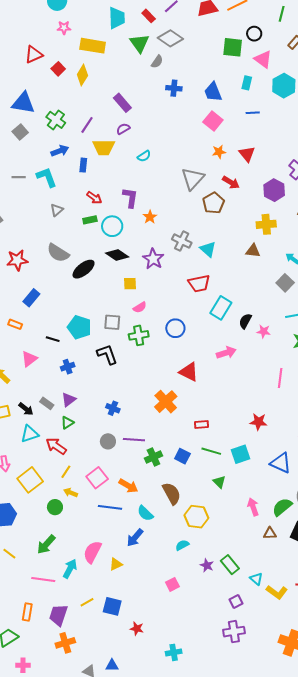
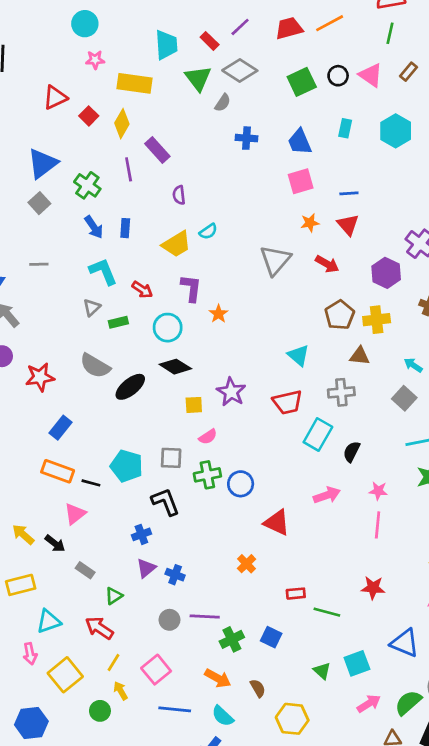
black circle: (254, 34) -> (338, 76), moved
green square: (233, 47) -> (302, 82), moved, turned -30
pink triangle: (263, 59) -> (371, 75), moved
blue triangle: (23, 103) -> (43, 163), turned -45
purple rectangle: (122, 103) -> (157, 150), moved
blue line: (253, 113) -> (349, 193), moved
pink square: (213, 121) -> (301, 181), turned 36
purple line: (87, 125) -> (129, 169), moved, turned -42
purple semicircle: (123, 129) -> (179, 195), turned -64
yellow trapezoid: (104, 147) -> (176, 244), moved, turned -30
blue arrow: (60, 151) -> (94, 227), turned 78
blue rectangle: (83, 165) -> (125, 228), moved
cyan L-shape: (47, 177) -> (103, 271), moved
brown pentagon: (214, 203) -> (340, 315), moved
green rectangle: (90, 220) -> (118, 322), moved
gray cross: (182, 241) -> (341, 392), moved, turned -30
purple star: (153, 259) -> (231, 392), moved
orange rectangle: (15, 324) -> (58, 471), moved, size x1.6
blue circle: (175, 328) -> (241, 484), moved
pink star: (264, 331) -> (378, 491), moved
pink triangle: (29, 359) -> (75, 514), moved
blue cross: (68, 367) -> (141, 534), moved
pink line: (280, 378) -> (378, 525), moved
purple triangle: (69, 400) -> (146, 568), moved
orange cross: (166, 402) -> (247, 564), size x0.6
black arrow: (26, 409) -> (55, 543), moved
cyan triangle: (30, 434) -> (49, 621), moved
green line: (211, 451) -> (327, 612), moved
cyan square: (240, 454) -> (357, 663), moved
orange arrow: (128, 486) -> (218, 678), moved
yellow arrow: (71, 493) -> (121, 691), turned 40
brown semicircle: (172, 493) -> (258, 688), size x0.6
pink arrow: (253, 507) -> (369, 704), turned 78

